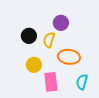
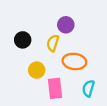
black circle: (29, 36) -> (23, 40), moved

